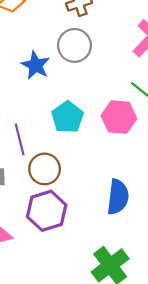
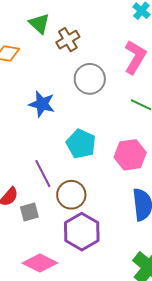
gray circle: (74, 45) -> (90, 79), moved
pink hexagon: (119, 117) -> (130, 155), moved

